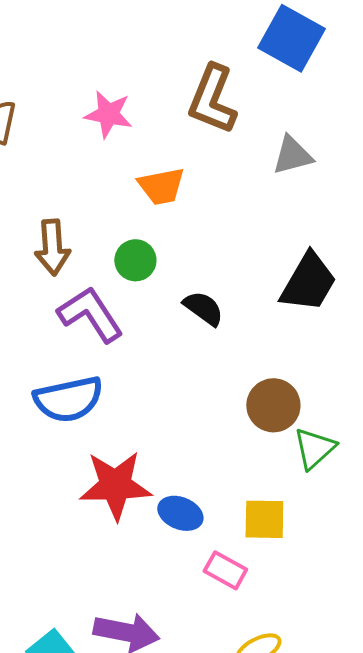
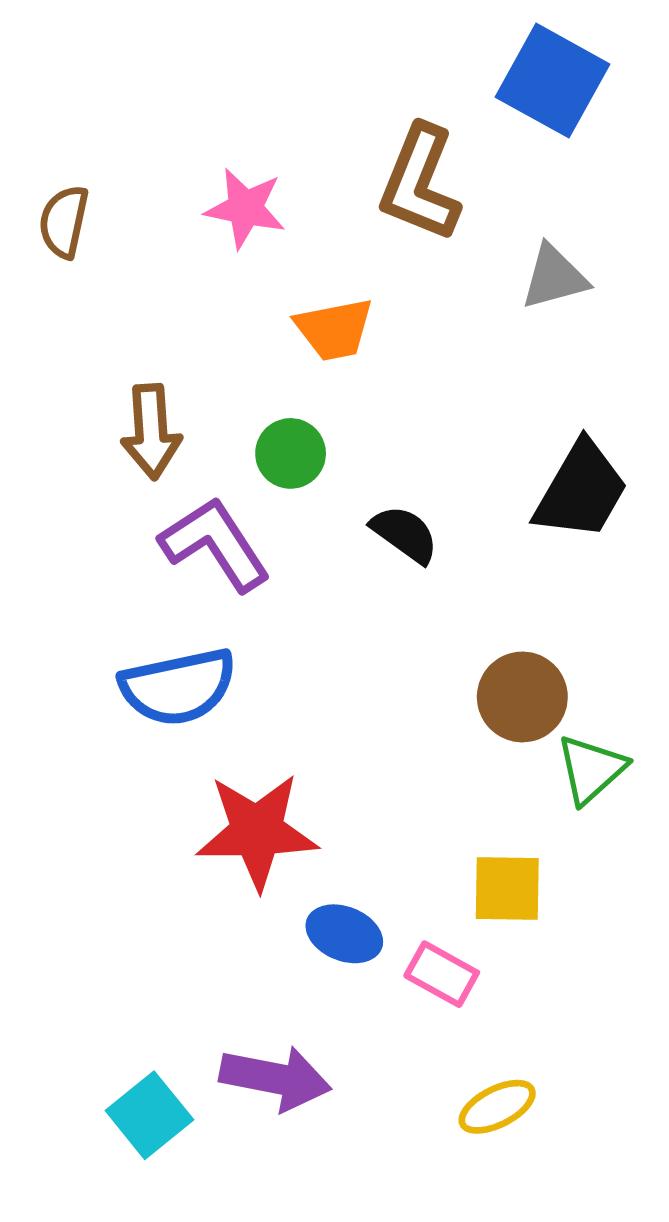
blue ellipse: (180, 513) -> (344, 934), moved

